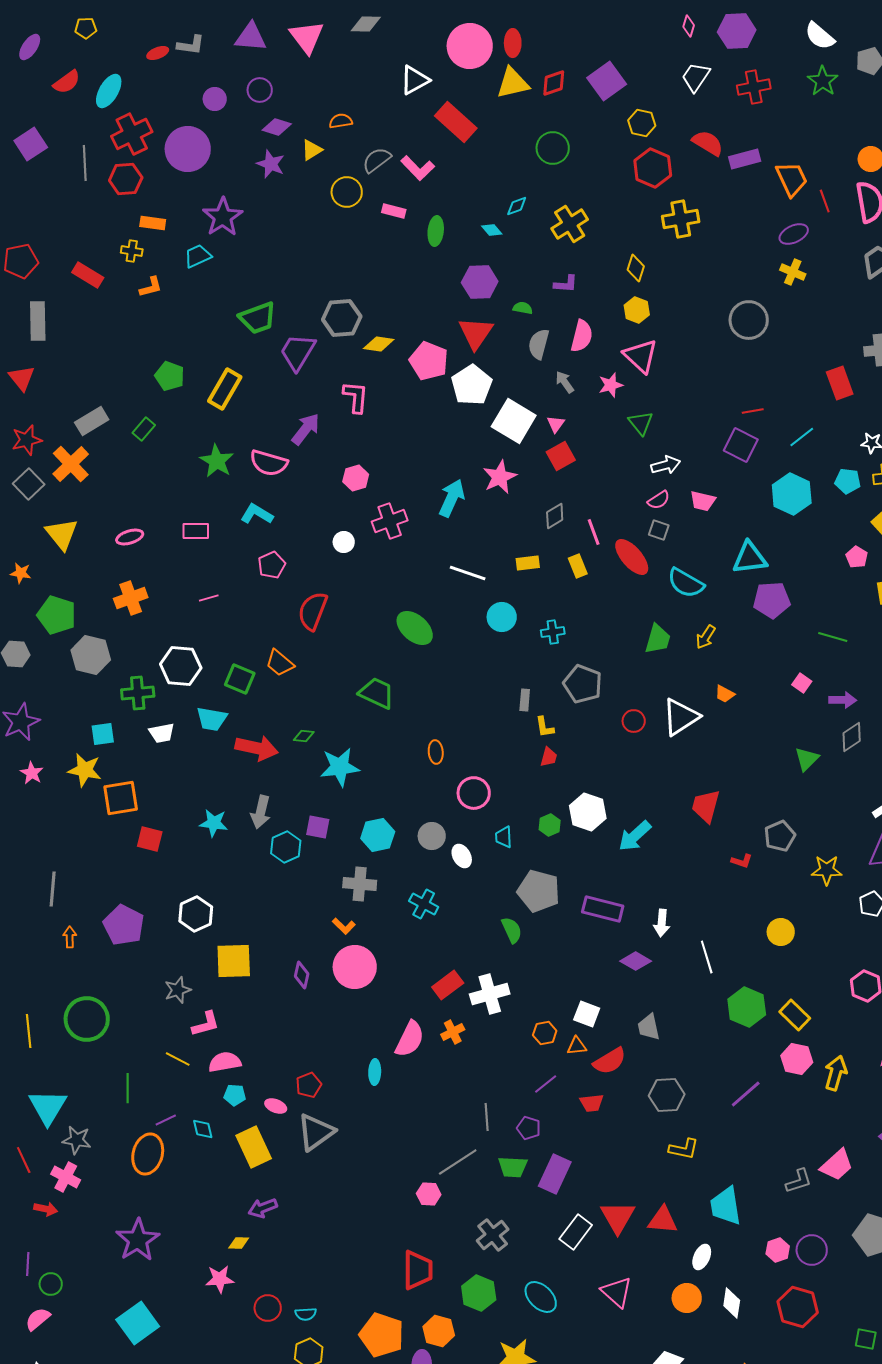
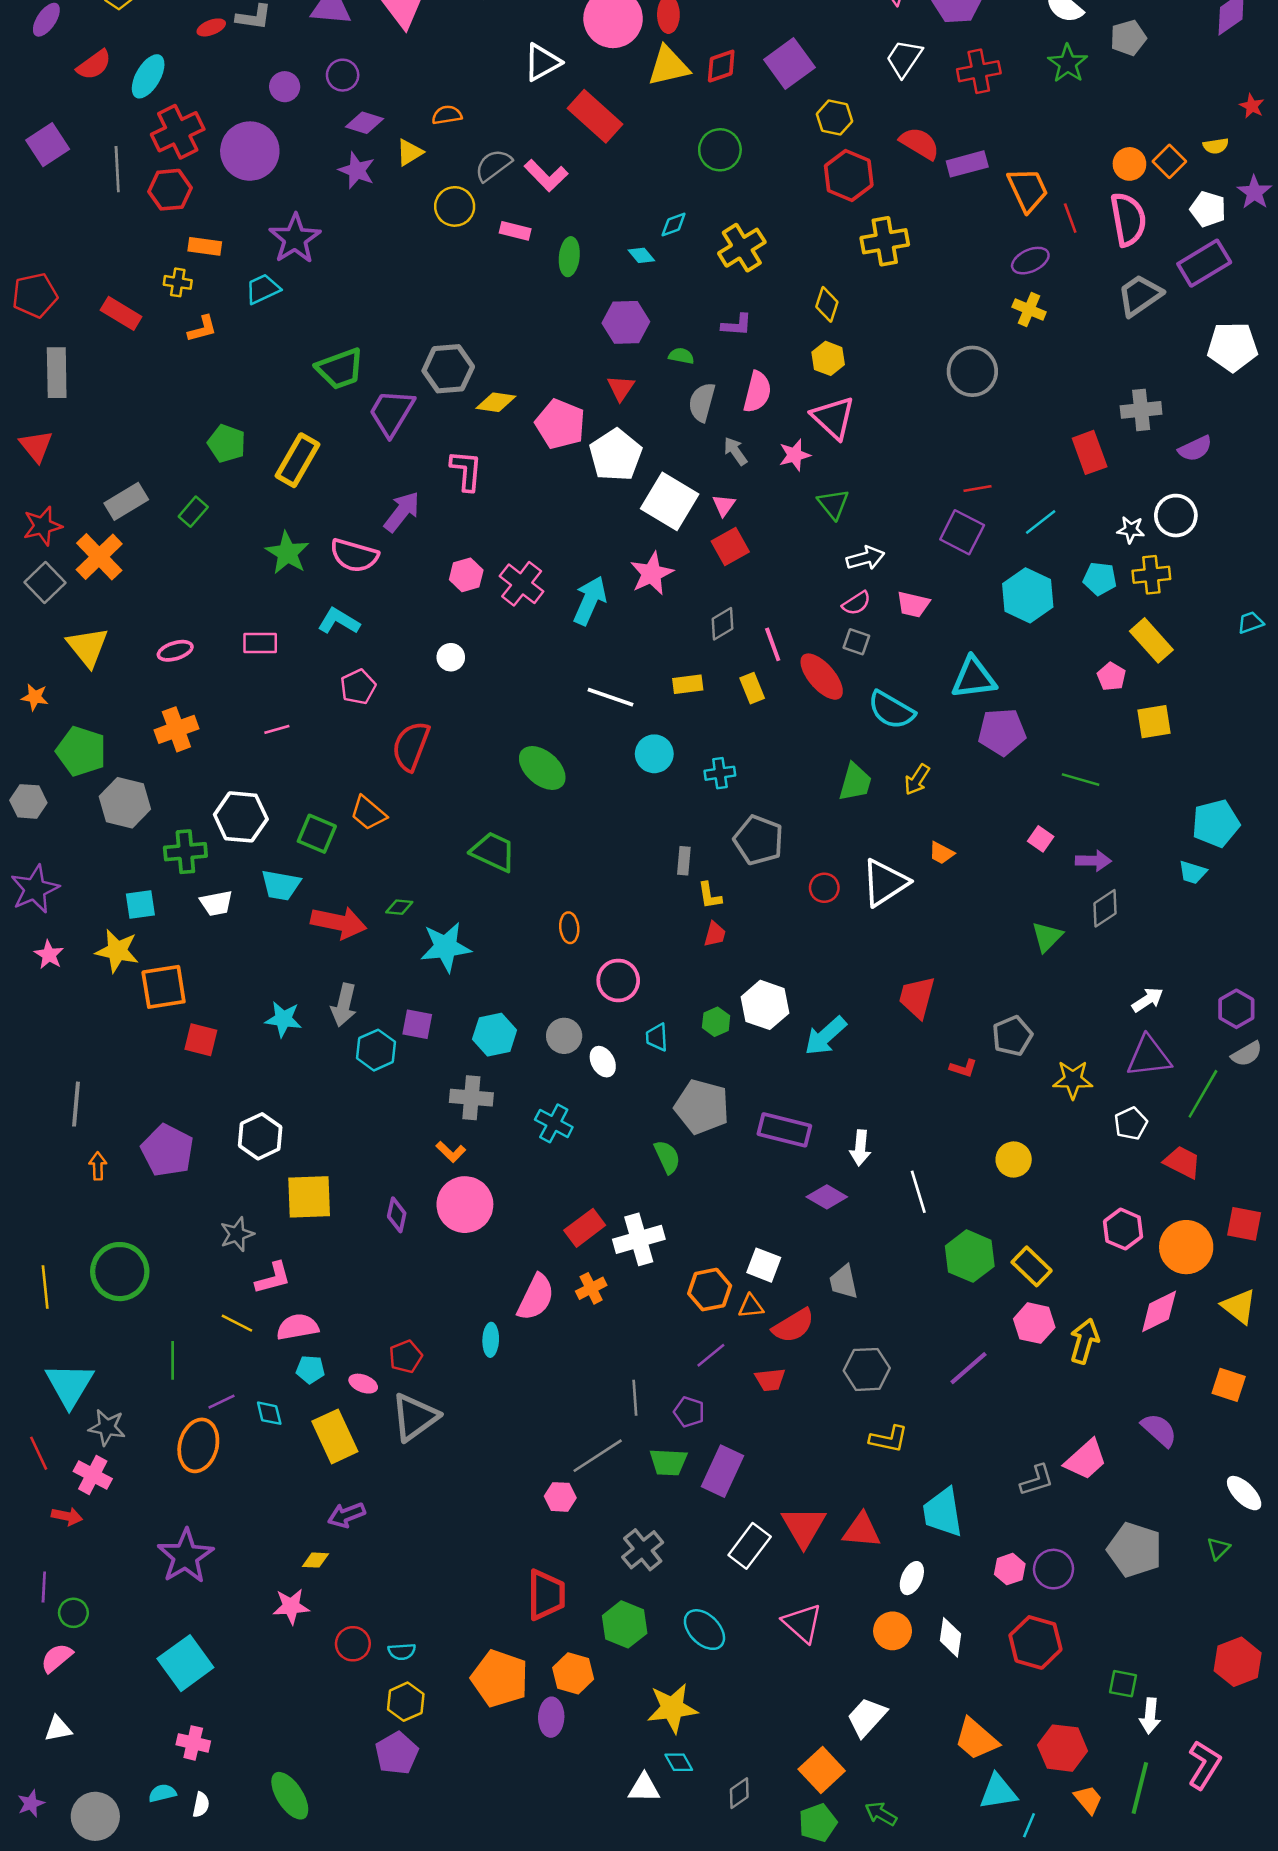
red triangle: (476, 333) -> (621, 388), size x0.6
pink cross: (390, 521) -> (522, 584), moved, turned -32
orange hexagon: (545, 1033) -> (710, 1290), size x1.4

